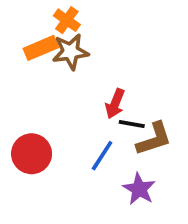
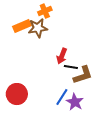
orange cross: (67, 20) -> (45, 11), moved, turned 32
red circle: (32, 154) -> (17, 94), moved
blue line: (102, 156) -> (62, 97), moved

